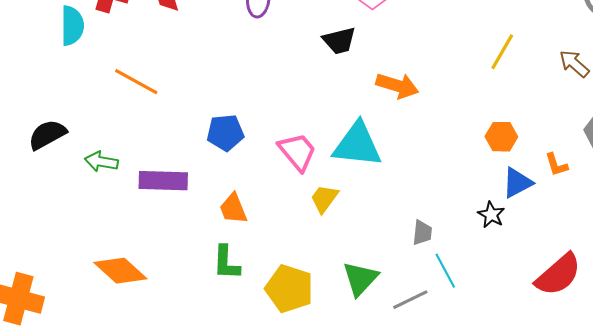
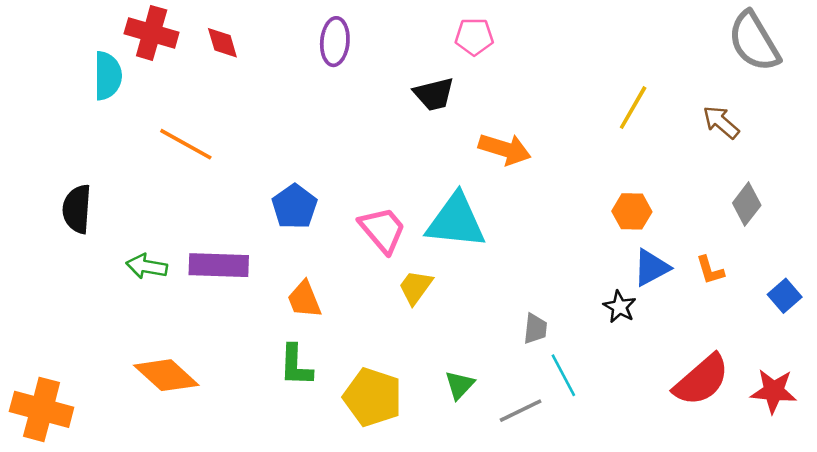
blue pentagon: (225, 133) -> (295, 207), turned -30
black semicircle: (47, 135) -> (77, 209), turned -57
green arrow: (101, 162) -> (147, 266), moved
orange L-shape: (556, 165) -> (710, 270), moved
green triangle: (360, 279) -> (460, 385), size x0.7

